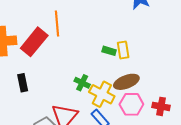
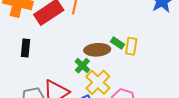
brown ellipse: (126, 82) -> (97, 50), moved

